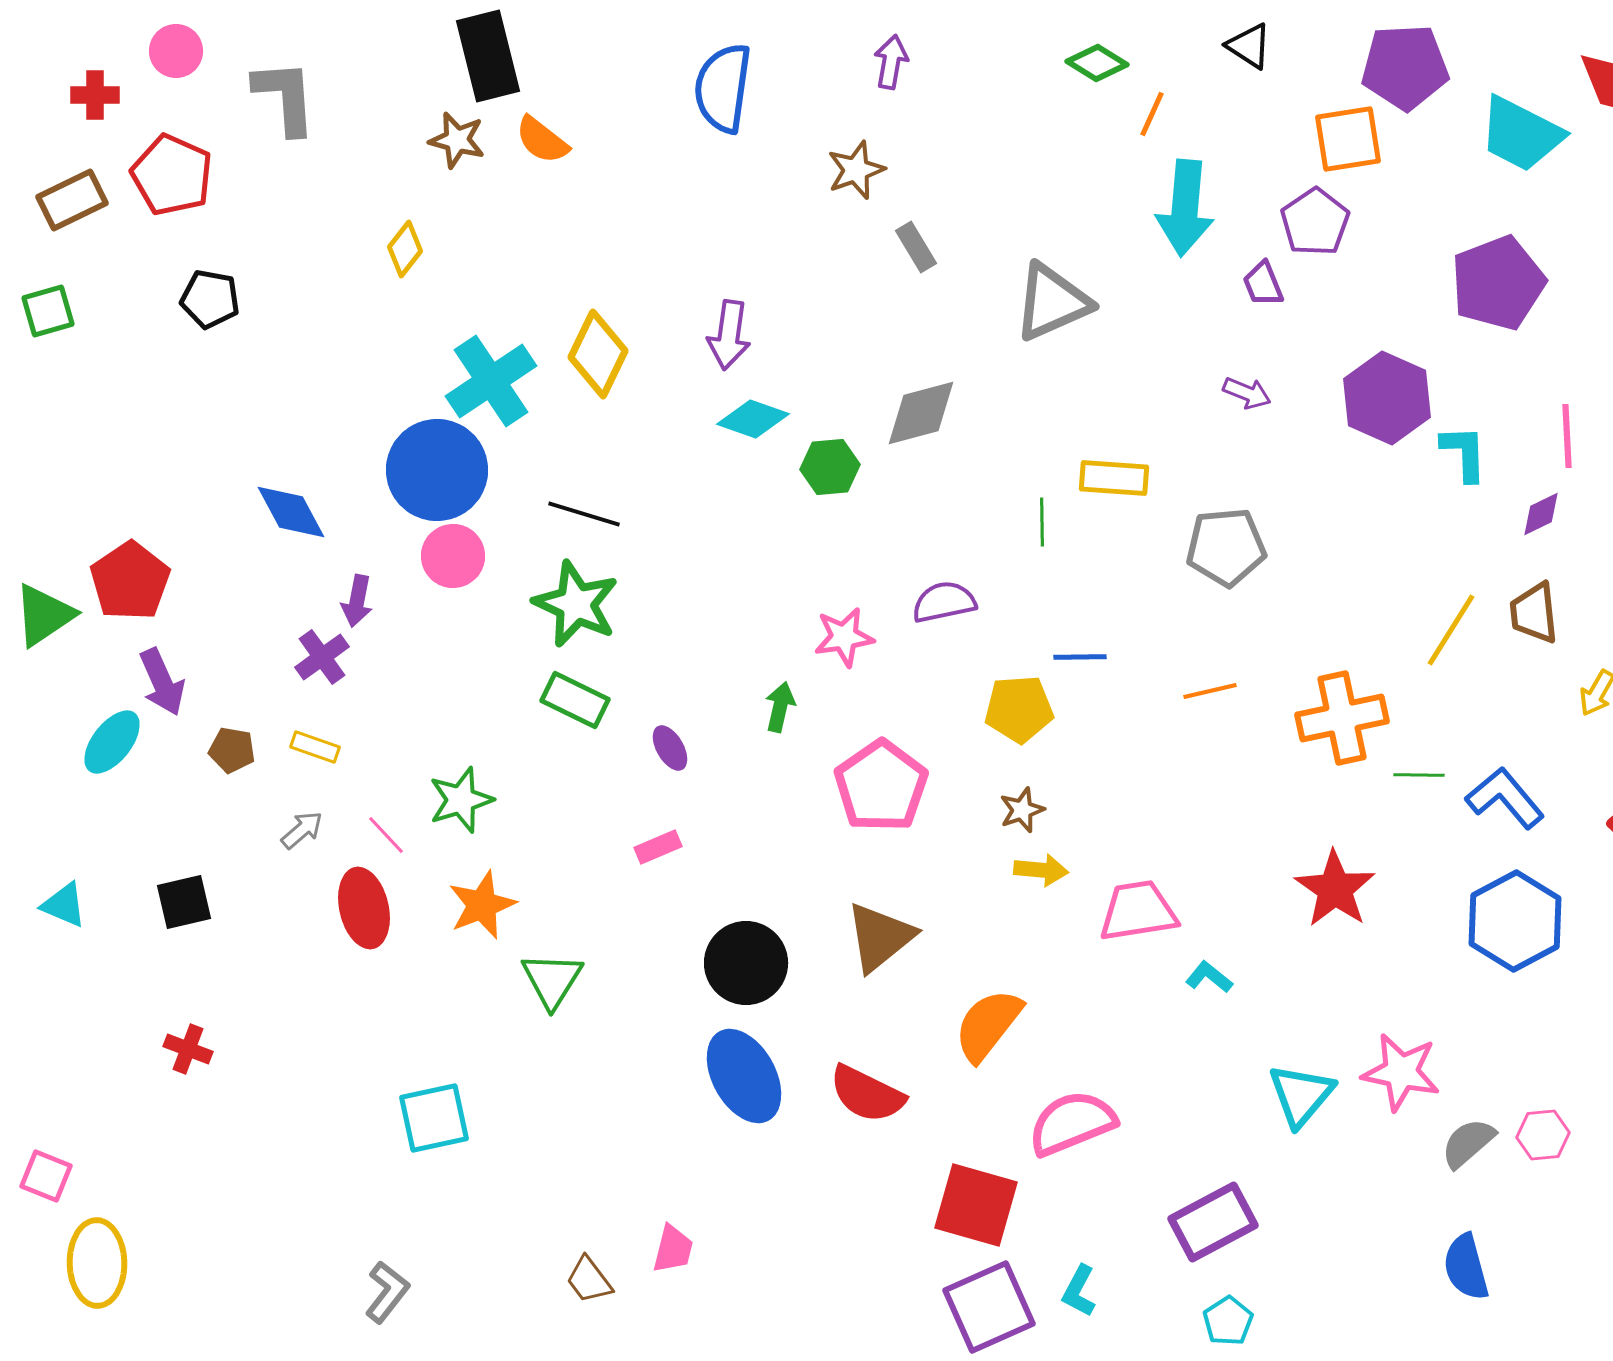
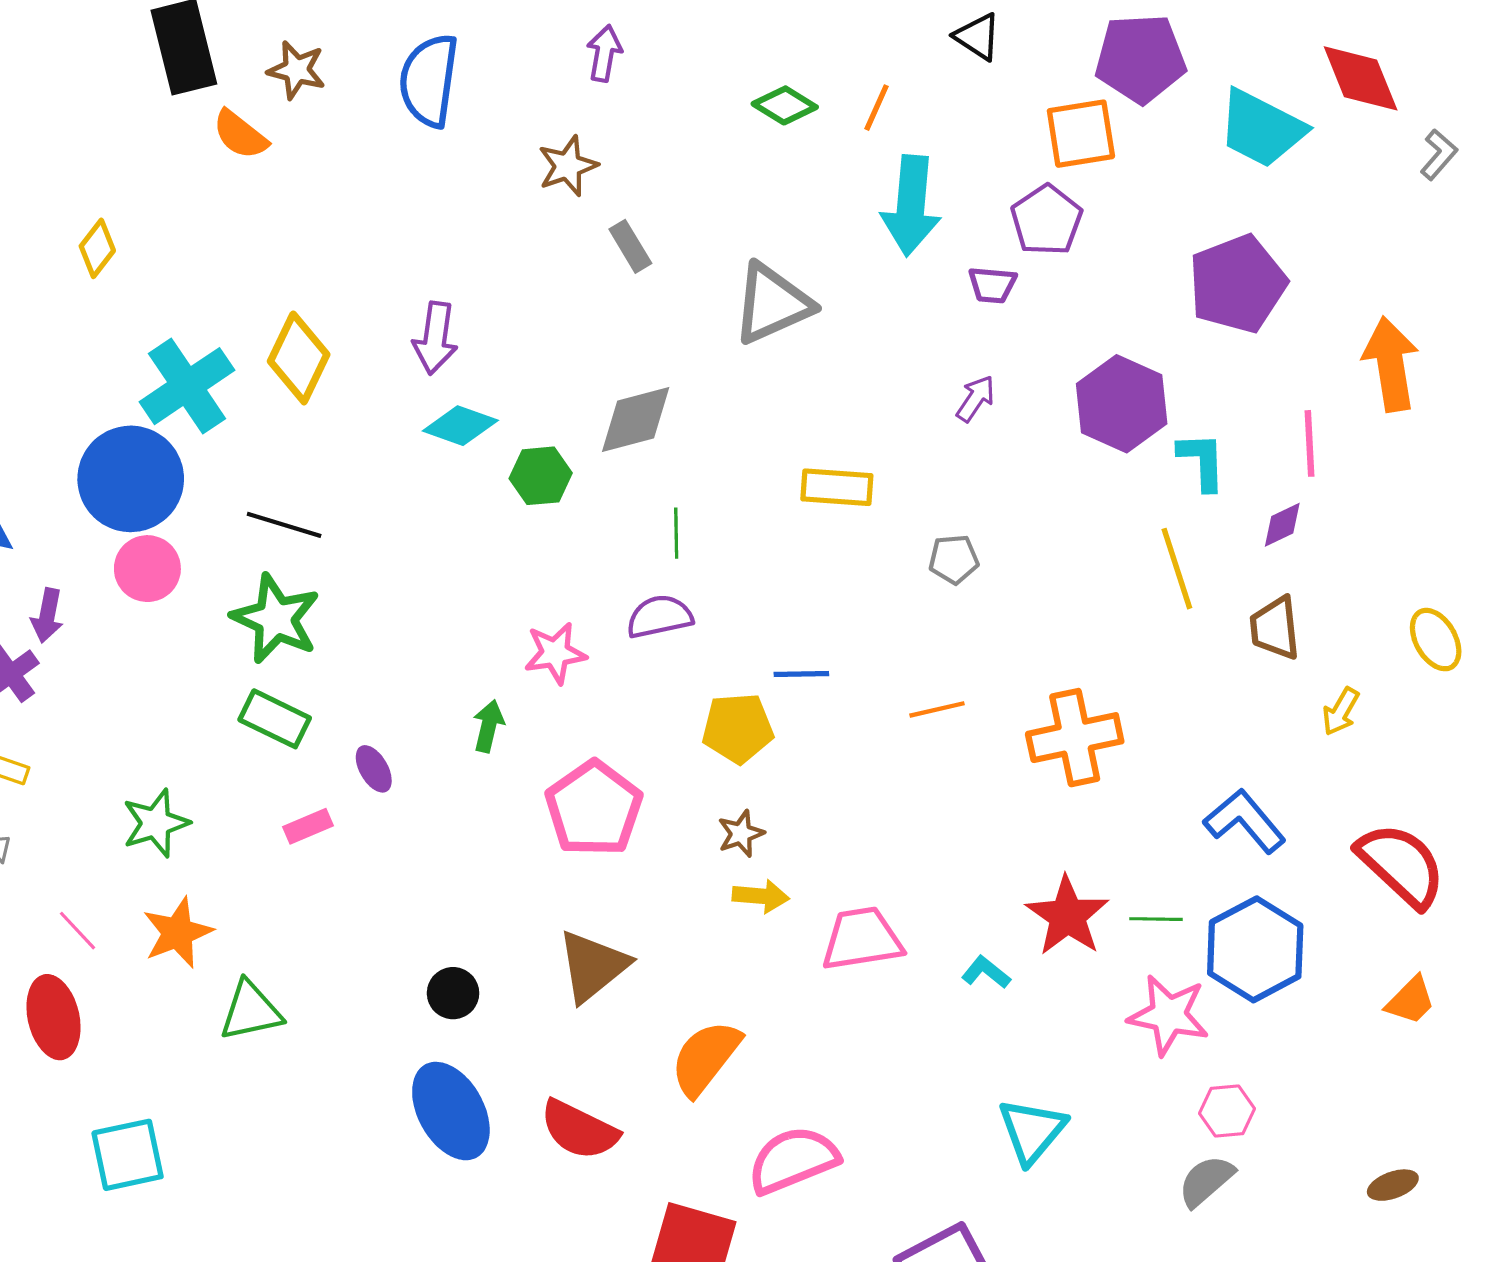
green diamond: (1097, 63) -> (785, 105), moved
brown star: (457, 140) -> (297, 70), moved
purple trapezoid: (1263, 284) -> (992, 285), turned -63
purple arrow: (1247, 393) -> (976, 399), turned -78
green line: (1042, 522) -> (676, 533), moved
gray pentagon: (1226, 547) -> (954, 559), size x0.6
yellow line: (1451, 630) -> (1177, 569), moved, turned -50
green line: (1419, 775) -> (1156, 919), moved
pink line: (386, 835) -> (77, 931), moved
pink rectangle: (658, 847) -> (308, 826), moved
red ellipse: (364, 908) -> (53, 1017), moved
black circle: (746, 963) -> (453, 993), size x0.6
cyan L-shape: (1209, 977) -> (986, 972), moved
green triangle: (552, 980) -> (251, 1011), turned 46
pink star: (1401, 1072) -> (1169, 1015), moved
pink hexagon: (1543, 1135) -> (1227, 1111), moved

